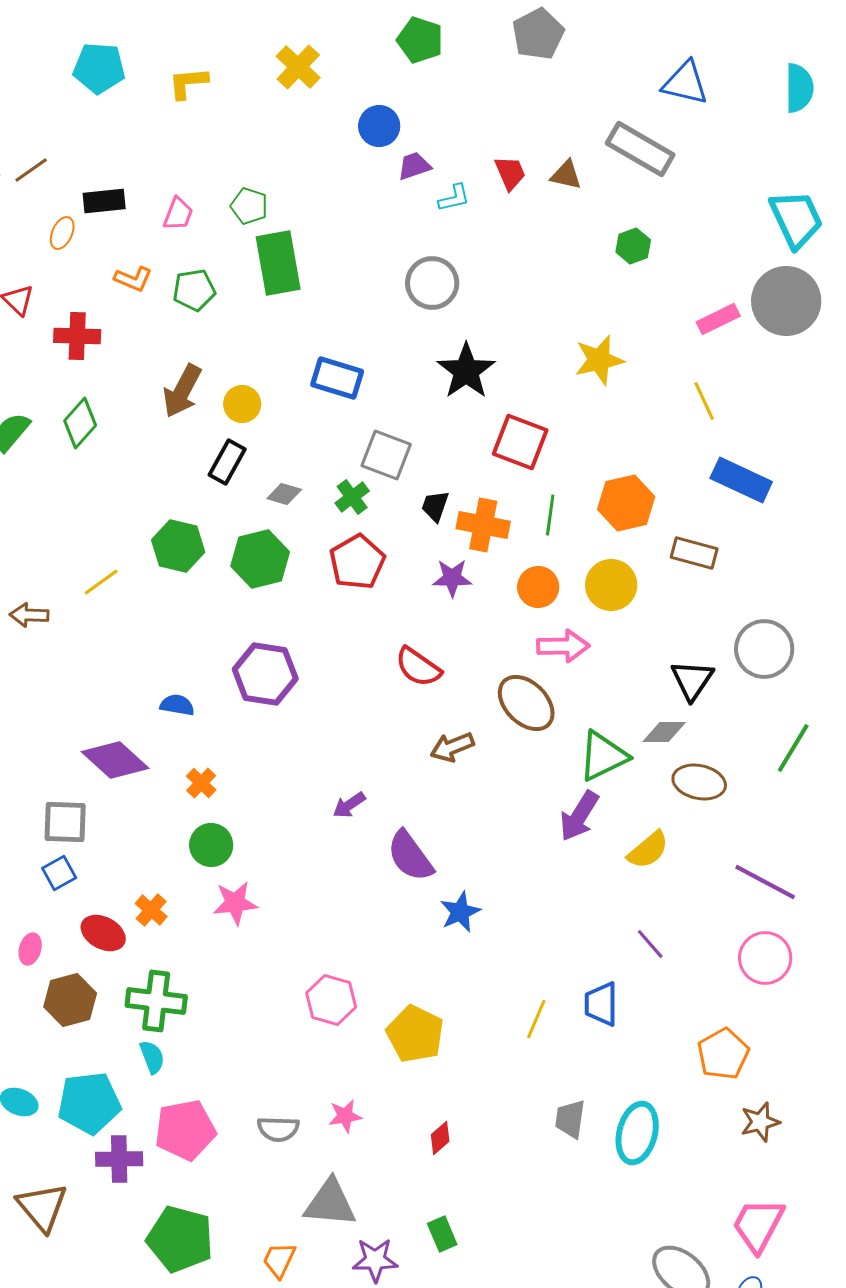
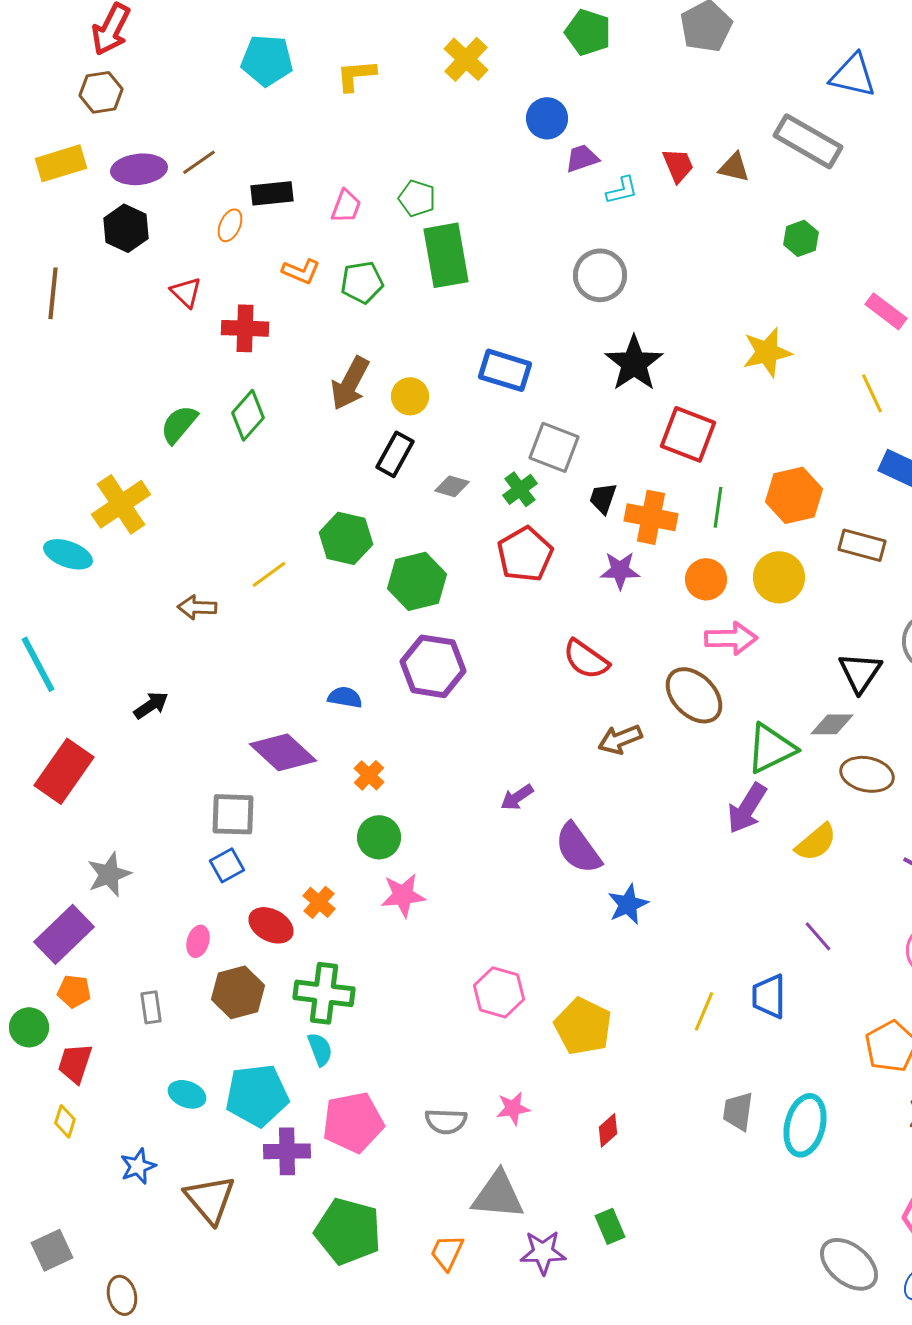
pink rectangle: (718, 319) -> (886, 311), turned 63
green hexagon: (260, 559) -> (417, 581), moved

